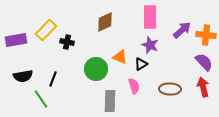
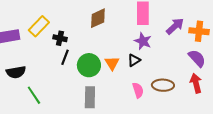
orange triangle: (120, 57) -> (112, 63), moved, turned 35
black line: (53, 79) -> (65, 57), moved
pink semicircle: (134, 86) -> (138, 90), moved
gray rectangle: (110, 101) -> (90, 97), moved

